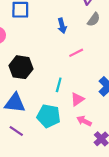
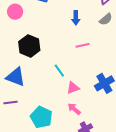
cyan line: (59, 85) -> (59, 71), turned -64
cyan pentagon: (49, 116) -> (41, 117), moved
purple line: (16, 131) -> (10, 103), turned -56

